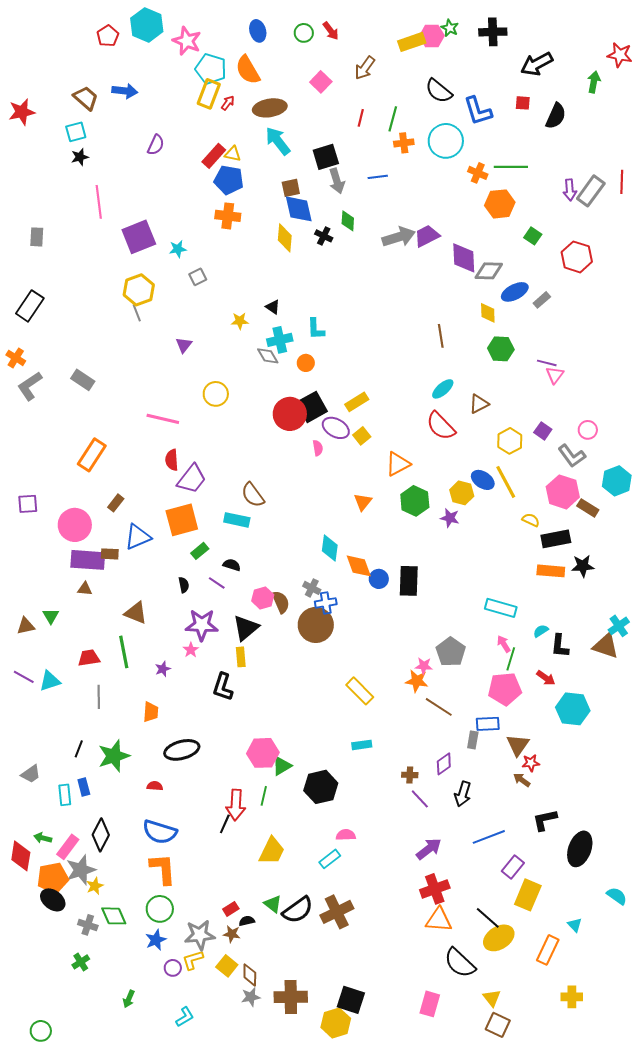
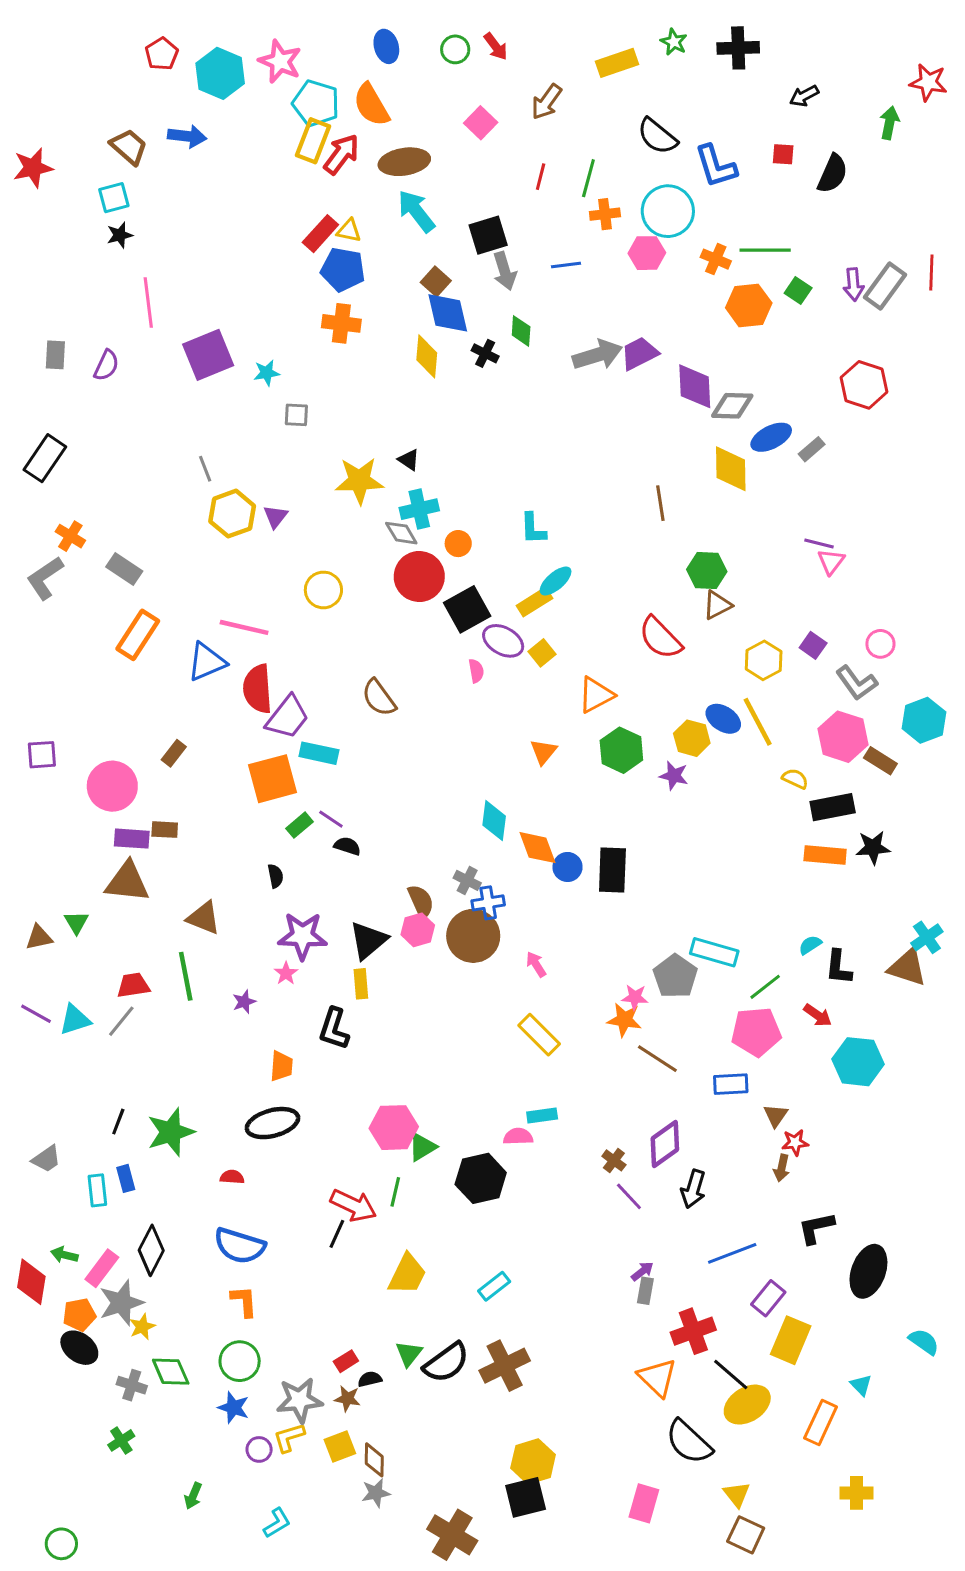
cyan hexagon: (147, 25) -> (220, 73), moved
pink hexagon: (432, 36) -> (647, 253), moved
black arrow: (537, 64) -> (804, 96), size x0.6
red arrow: (228, 103) -> (341, 154), size x1.8
purple semicircle: (156, 145) -> (106, 365), moved
brown square: (291, 188) -> (436, 282), turned -36
green square: (533, 236) -> (798, 290), moved
gray square: (198, 277) -> (296, 415), turned 30
yellow hexagon: (139, 290) -> (232, 514), moved
yellow diamond: (488, 313) -> (731, 469), size x1.5
yellow star: (240, 321) -> (359, 481), size x1.8
cyan L-shape: (316, 329) -> (533, 529), moved
green hexagon: (501, 349) -> (707, 571), moved
orange cross: (16, 358) -> (70, 536), moved
cyan ellipse: (443, 389) -> (556, 581), moved
red circle: (290, 414) -> (419, 576), moved
orange rectangle: (92, 455) -> (138, 635), moved
red semicircle: (172, 460) -> (258, 689), size x1.5
brown semicircle: (253, 495) -> (379, 698), moved
cyan rectangle: (237, 520) -> (319, 753), moved
blue triangle: (138, 537) -> (207, 662), moved
purple rectangle: (88, 560) -> (132, 839), size x0.7
purple line: (217, 583) -> (331, 819), moved
brown triangle: (85, 589) -> (127, 882), size x2.0
pink hexagon: (263, 598) -> (418, 930), moved
cyan rectangle: (501, 608) -> (714, 952), moved
pink arrow: (504, 644) -> (536, 964), moved
green line: (511, 659) -> (765, 987), turned 35
gray line: (99, 697) -> (121, 1021), moved, turned 40
orange trapezoid: (151, 712) -> (282, 1066), moved
gray rectangle: (473, 740) -> (645, 1291), moved
brown triangle: (518, 745) -> (776, 1116), size x0.7
purple diamond: (444, 764) -> (665, 1144), size x1.4
brown cross: (410, 775) -> (614, 1160), turned 35
brown arrow: (522, 780) -> (782, 1168), turned -114
red arrow: (236, 805) -> (353, 1205), turned -68
pink semicircle: (346, 835) -> (518, 1137), moved
purple arrow: (429, 849) -> (642, 1271), size x0.6
orange L-shape: (163, 869) -> (244, 1301), size x0.7
orange pentagon: (53, 878) -> (79, 1315), size x0.7
red cross: (435, 889) -> (693, 1331), moved
green triangle: (273, 904) -> (409, 1354), turned 30
orange triangle: (439, 920) -> (657, 1378), turned 40
blue star: (156, 940) -> (234, 1408), turned -30
yellow square: (227, 966) -> (340, 1446), turned 30
brown cross: (291, 997) -> (452, 1535), moved, turned 32
black square: (351, 1000) -> (526, 1497), turned -32
yellow hexagon: (336, 1023) -> (533, 1461), moved

